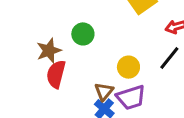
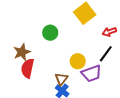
green circle: (83, 34) -> (50, 33), moved
purple trapezoid: (131, 97) -> (91, 73), moved

